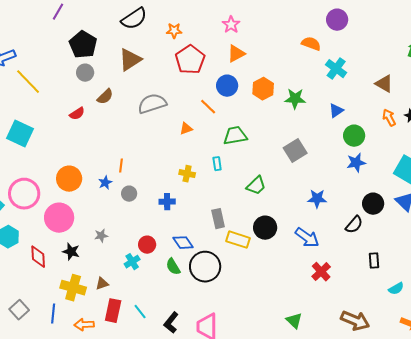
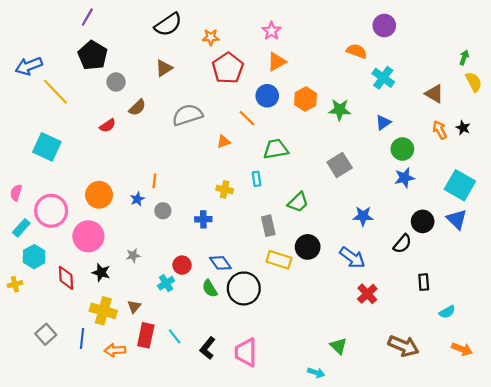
black pentagon: (83, 45) -> (93, 55), moved
brown triangle: (130, 60) -> (164, 68), size x0.7
gray rectangle: (218, 219) -> (268, 226), moved
brown triangle: (102, 284) -> (134, 307), turned -32

